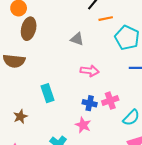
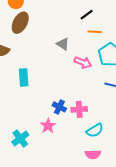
pink arrow: (90, 71) -> (83, 62), moved
cyan rectangle: (48, 93) -> (24, 77), moved

